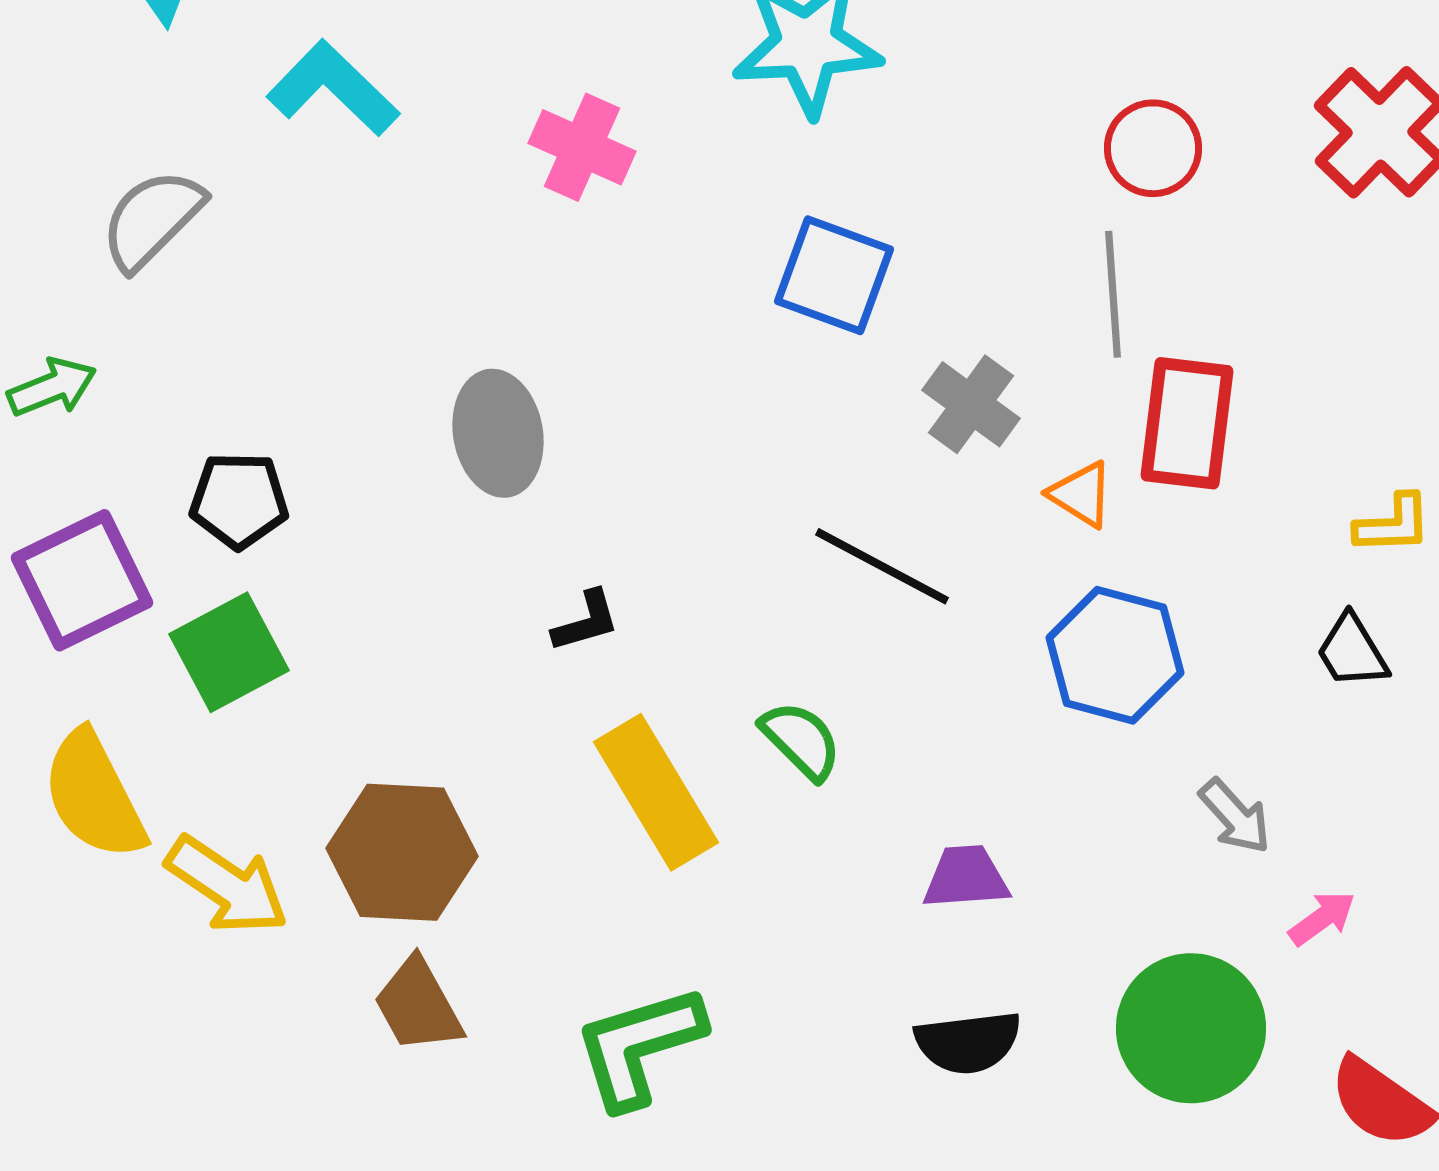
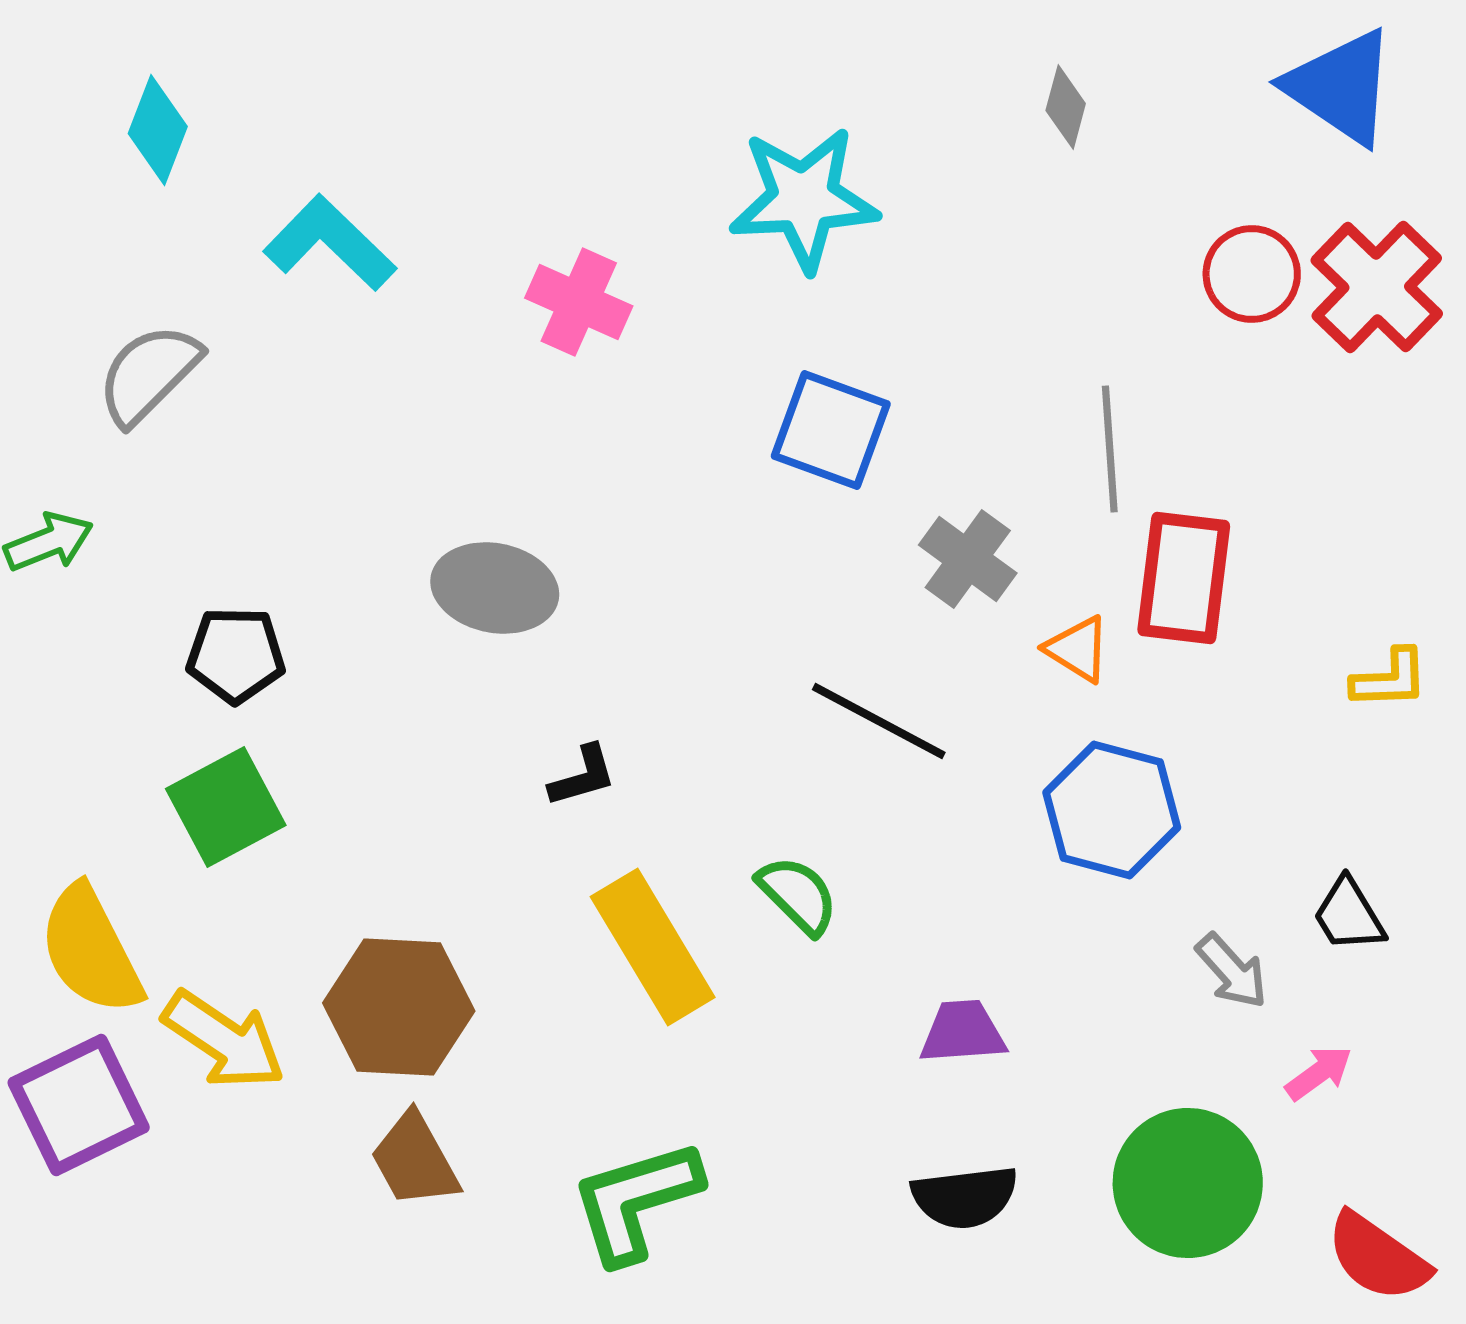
red circle: (1153, 148) -> (1252, 274), moved
gray ellipse: (498, 433) -> (495, 588), turned -69
purple square: (82, 580) -> (79, 1105), moved
black trapezoid: (1352, 651) -> (1349, 915), moved

